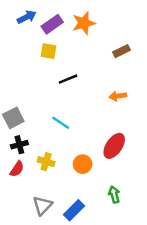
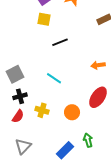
orange arrow: (118, 96) -> (98, 65), moved
green arrow: (114, 195) -> (88, 140), moved
gray triangle: (42, 205) -> (23, 146), moved

